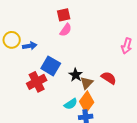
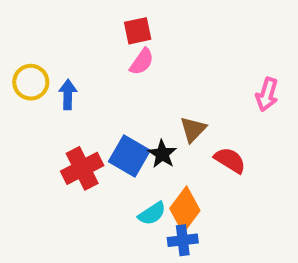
blue arrow: (30, 46) -> (68, 94), turned -80
blue square: (51, 66) -> (129, 156), moved
brown triangle: (87, 83) -> (193, 129), moved

